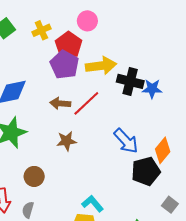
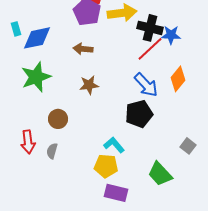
red line: (86, 103) -> (150, 49), moved
orange diamond: (163, 150) -> (178, 79), moved
black pentagon: (146, 171) -> (139, 114), moved

